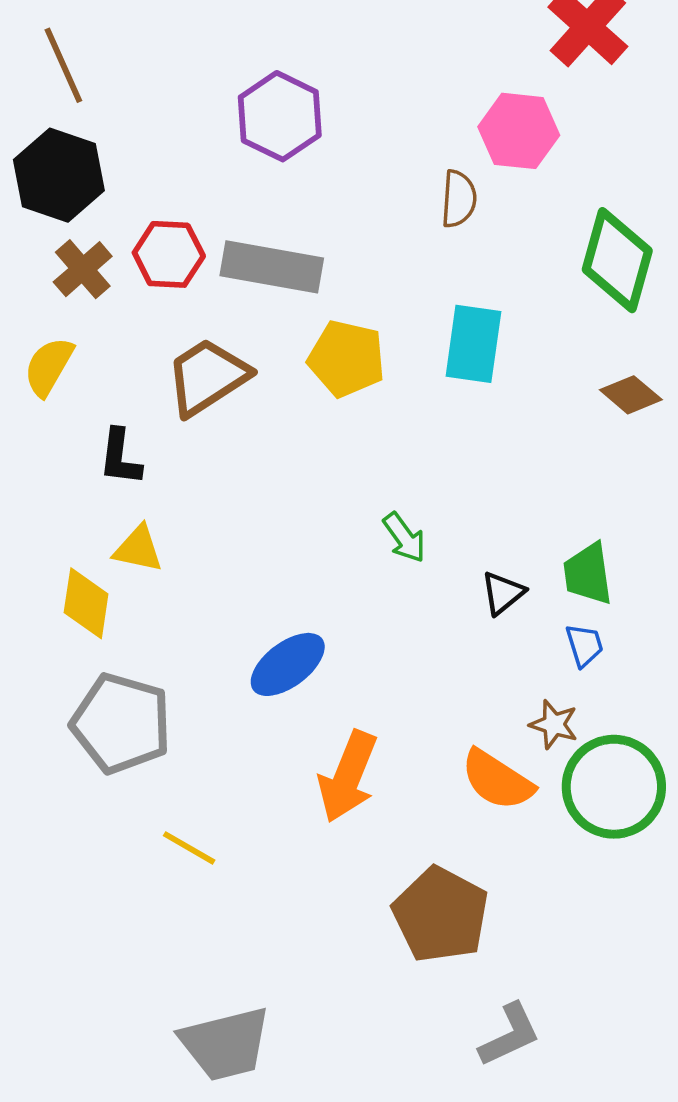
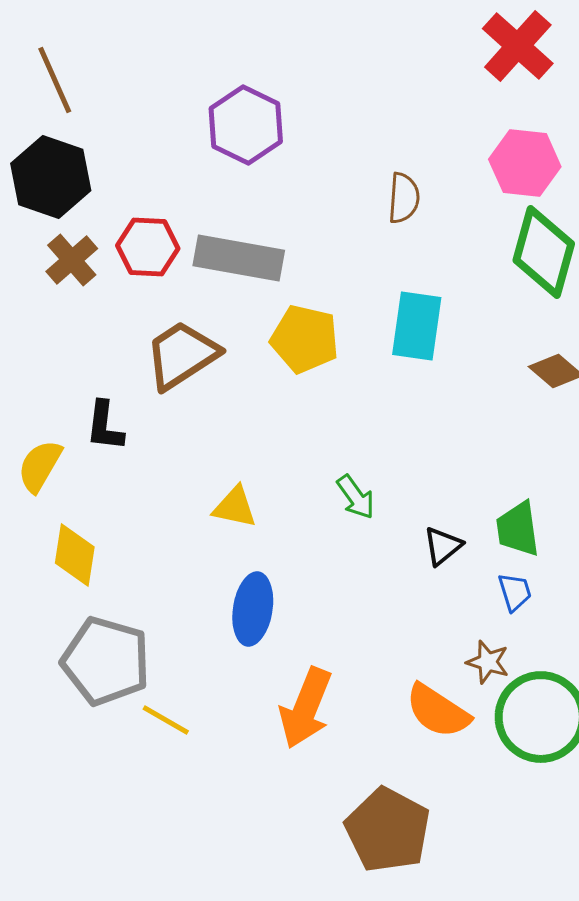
pink hexagon: (519, 131) -> (525, 163), moved
yellow semicircle: (49, 367) -> (40, 466), moved
yellow triangle: (138, 549) -> (235, 507), moved
blue ellipse: (288, 664) -> (253, 609), turned -44
yellow line: (189, 848) -> (166, 720), moved

